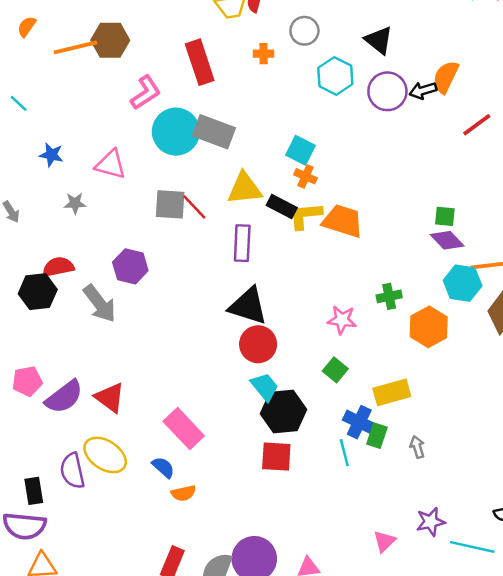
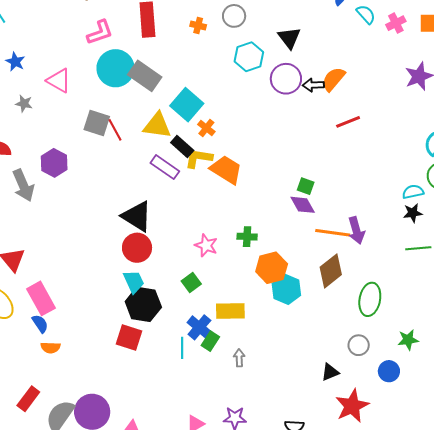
cyan square: (301, 150) -> (187, 105), moved, size x1.4
purple rectangle: (242, 243) -> (165, 167), moved, turned -72
cyan hexagon: (463, 283) -> (286, 289), moved
pink rectangle: (184, 429) -> (41, 298), moved

